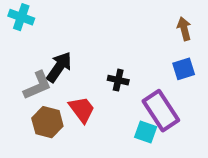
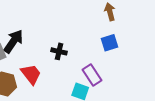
purple rectangle: (161, 111) -> (92, 75), size x0.7

